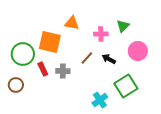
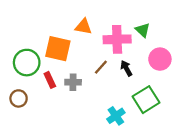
green triangle: (123, 26) -> (143, 30), turned -32
pink cross: (101, 34) -> (117, 39), size x1.6
black arrow: (109, 59) -> (126, 68), turned 32

